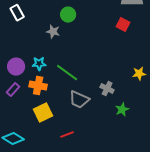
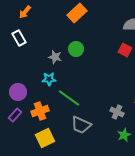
green circle: (68, 15) -> (76, 49), moved
cyan star: (39, 64) -> (49, 79), moved
orange cross: (38, 86) -> (40, 111), turned -30
gray cross: (107, 89) -> (117, 112), moved

